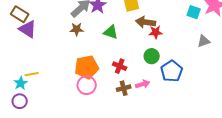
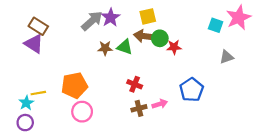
brown rectangle: (20, 14) -> (38, 26), moved
brown arrow: (146, 22) -> (144, 36), moved
brown star: (77, 29) -> (105, 48), moved
green circle: (152, 56) -> (160, 38), moved
orange pentagon: (87, 67) -> (74, 85), moved
pink circle: (87, 85) -> (82, 112), moved

